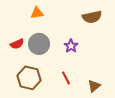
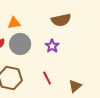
orange triangle: (37, 13) -> (14, 23), moved
brown semicircle: (92, 17) -> (61, 20), moved

